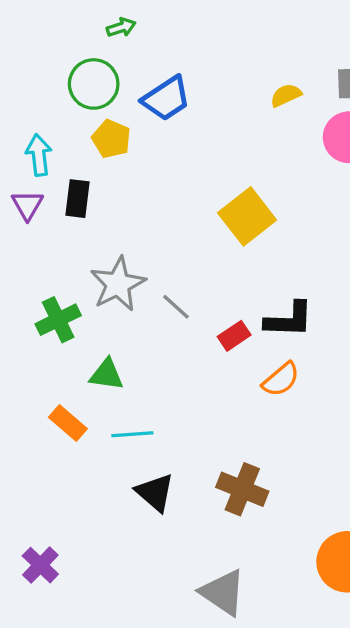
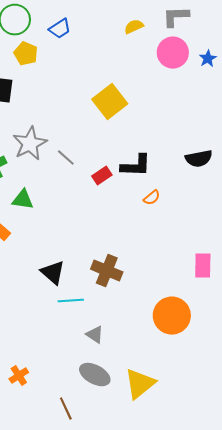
blue trapezoid: (166, 98) -> (60, 29), size x0.7
orange semicircle: (281, 379) -> (152, 198), moved, size x0.7
cyan line: (132, 434) -> (71, 301), moved
gray triangle: (223, 593) -> (95, 335), size x0.6

